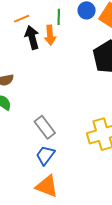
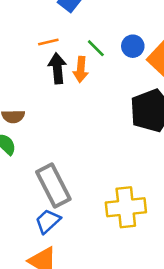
green line: (59, 17) -> (96, 48), turned -56
gray rectangle: (45, 127) -> (53, 185), size x1.4

